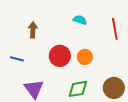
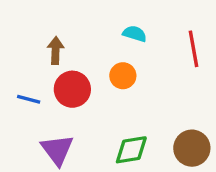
red circle: (60, 56) -> (72, 89), moved
orange circle: (85, 57) -> (123, 76), moved

